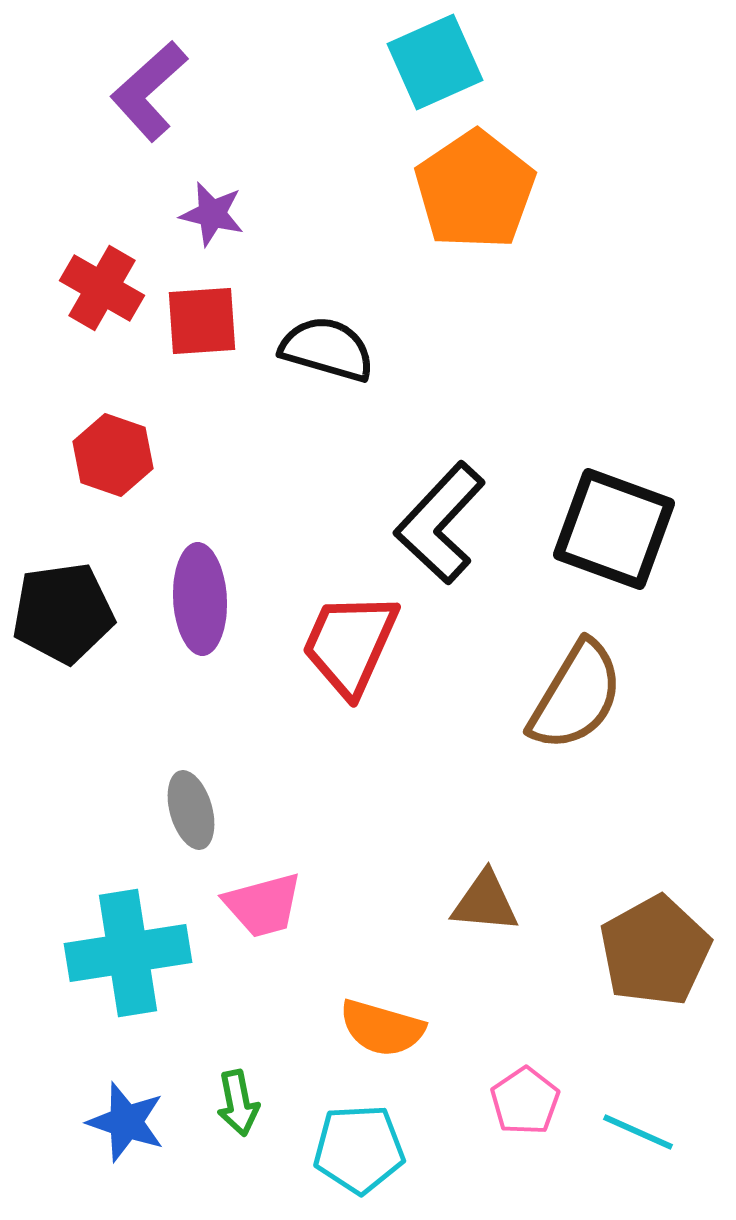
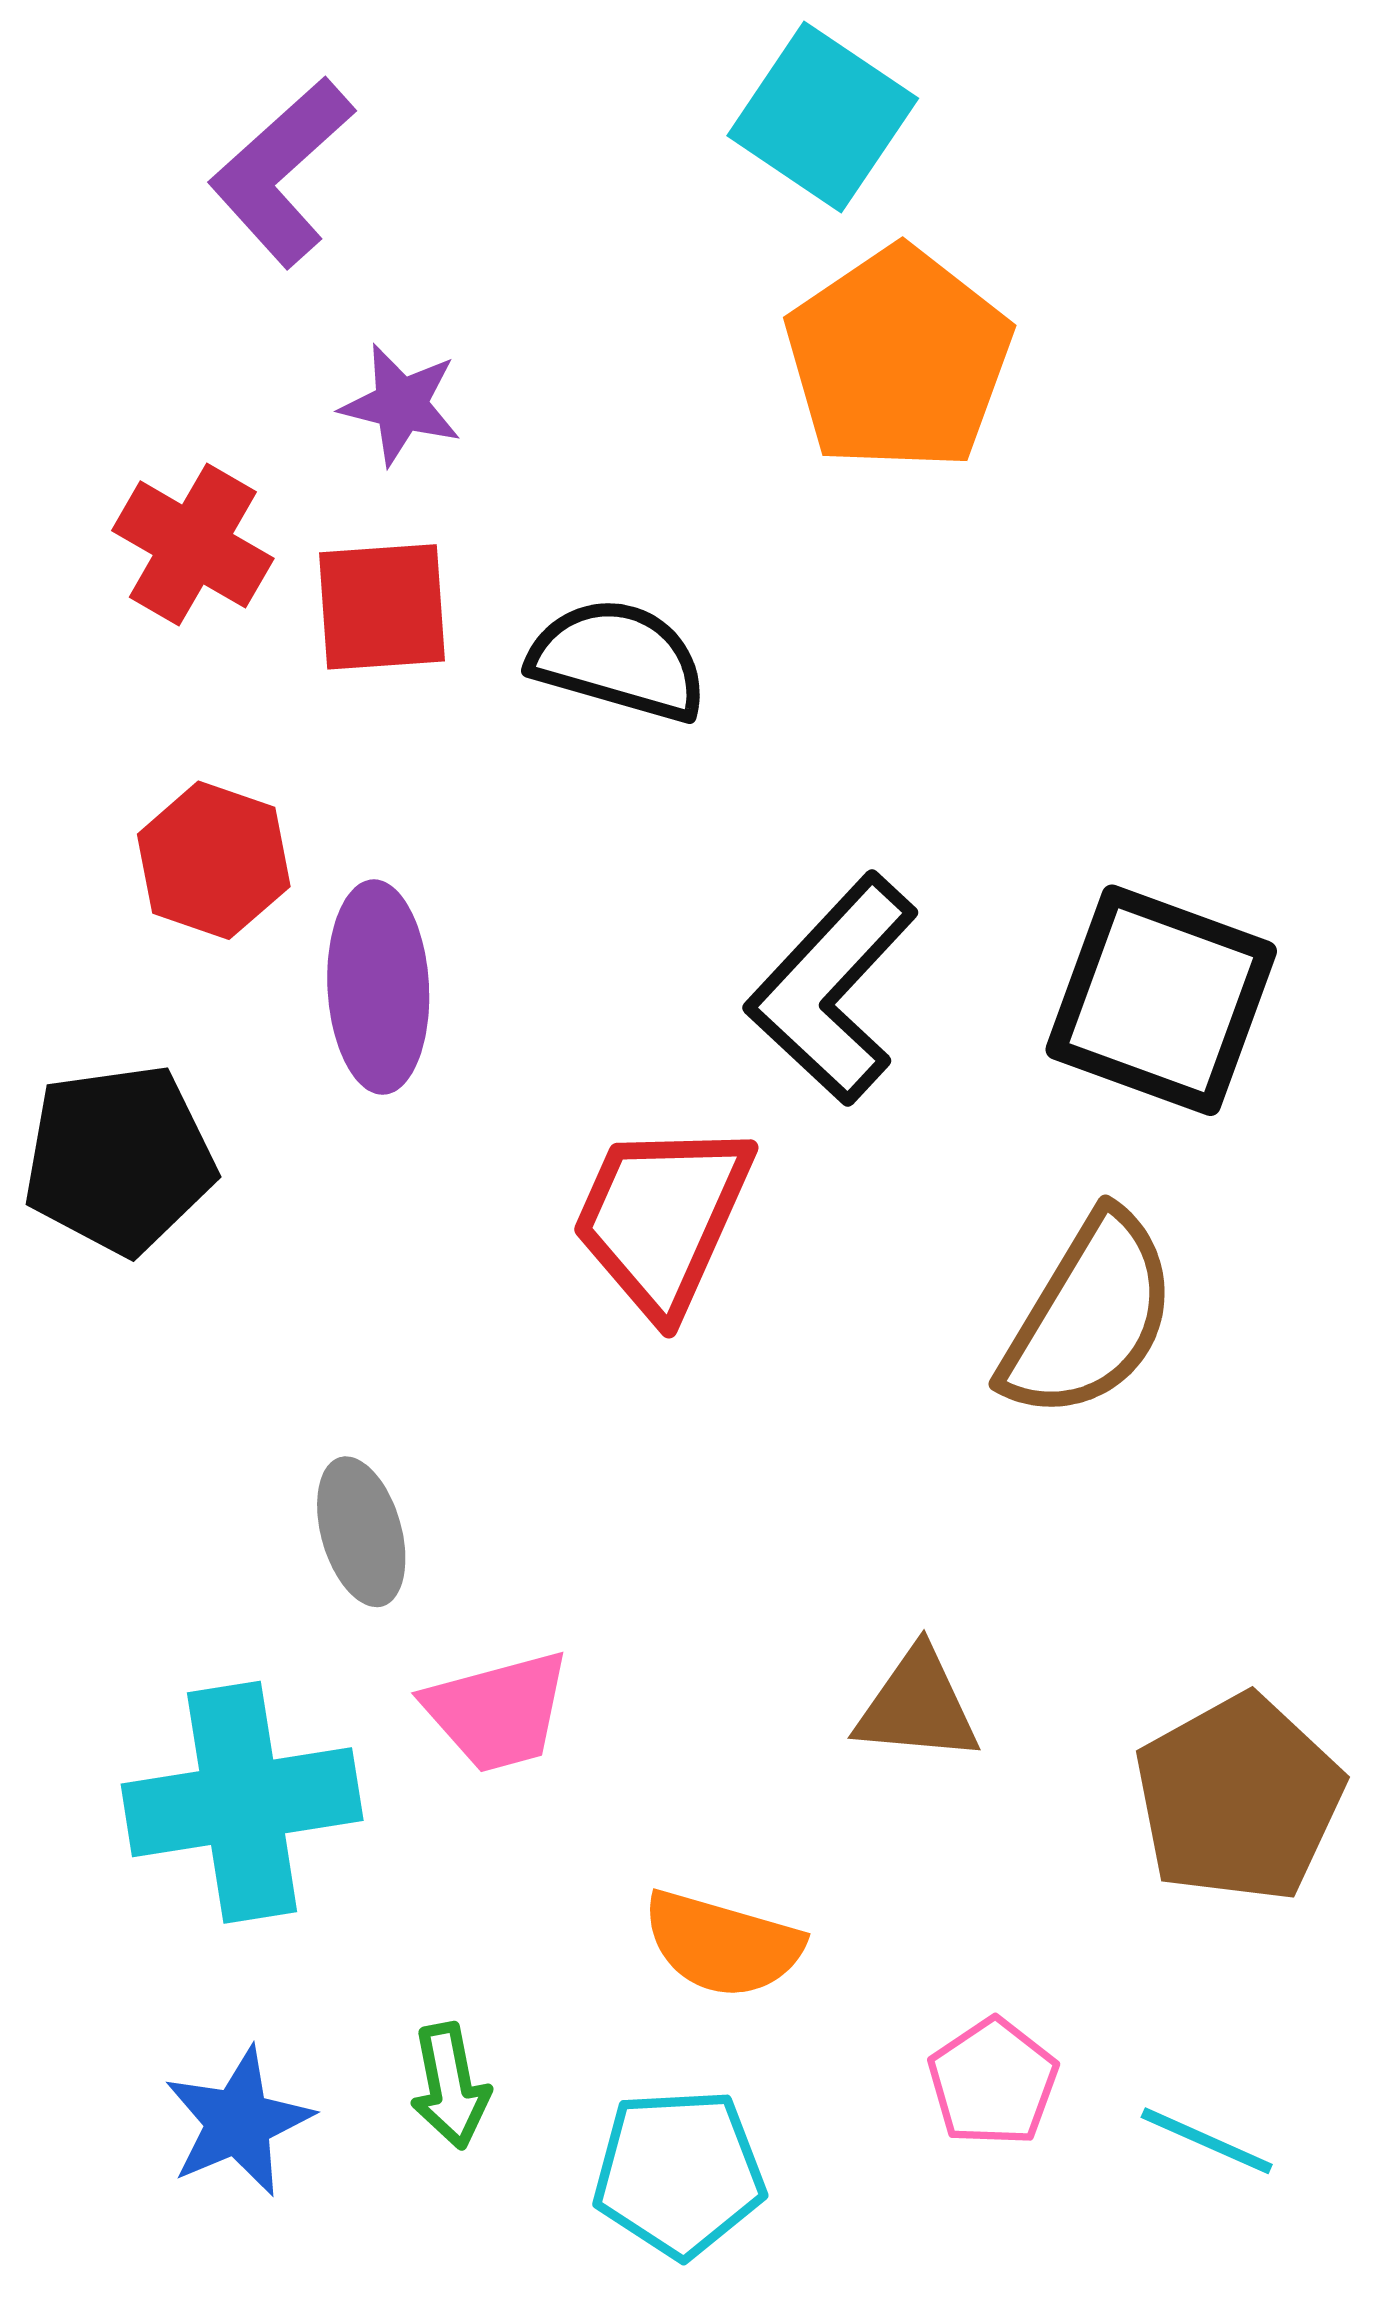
cyan square: (435, 62) -> (823, 117), turned -32
purple ellipse: (200, 599) -> (378, 987), moved
blue star: (126, 1122) -> (238, 2122), turned 30

